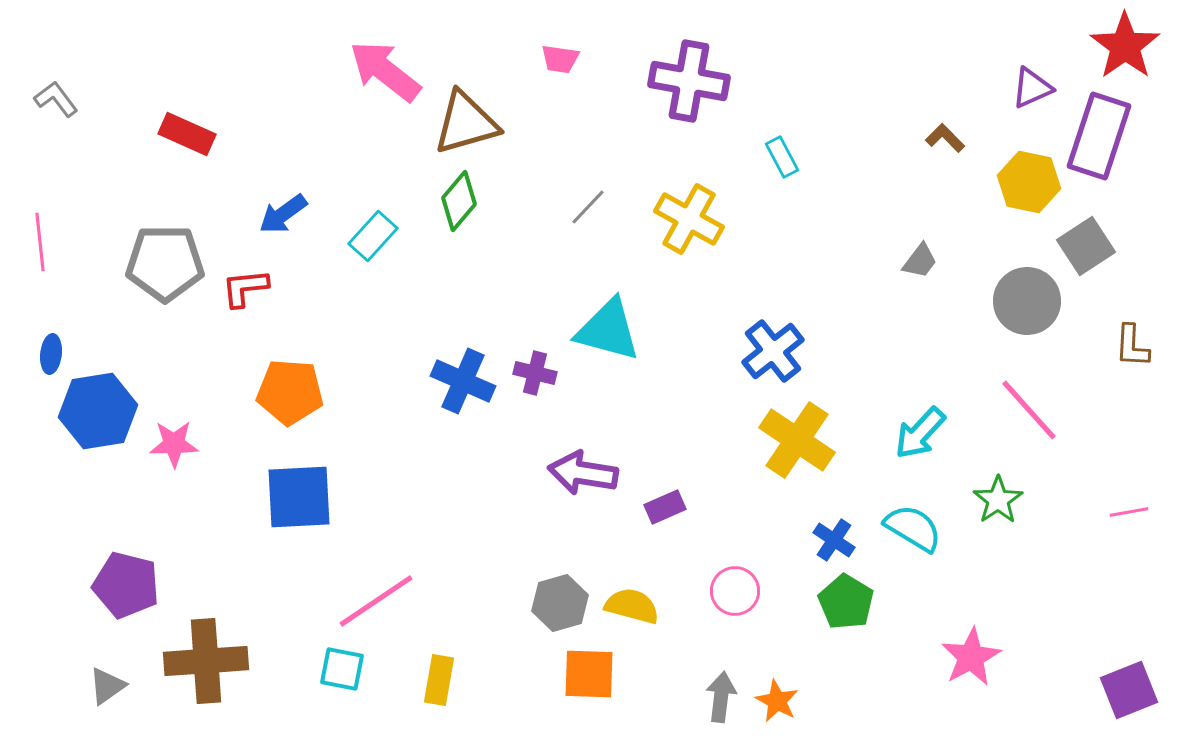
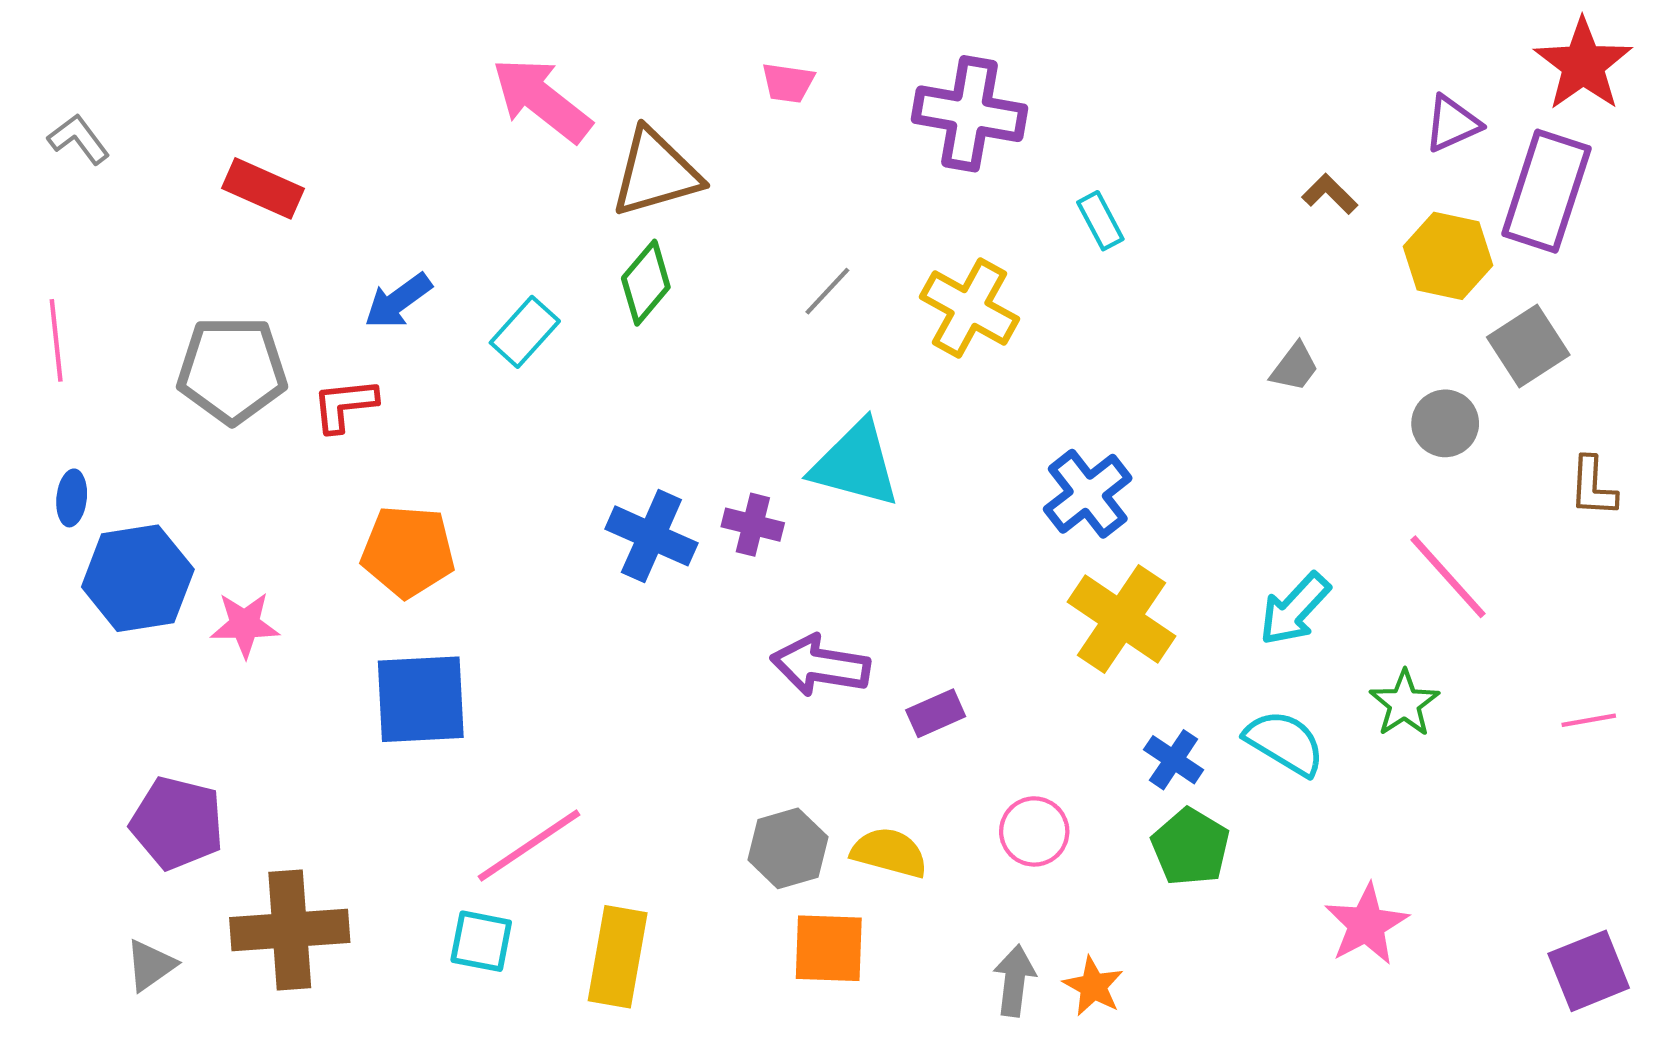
gray circle: (1027, 301) -> (1445, 423), size x0.7
yellow rectangle: (439, 680) -> (618, 957), size x1.4

